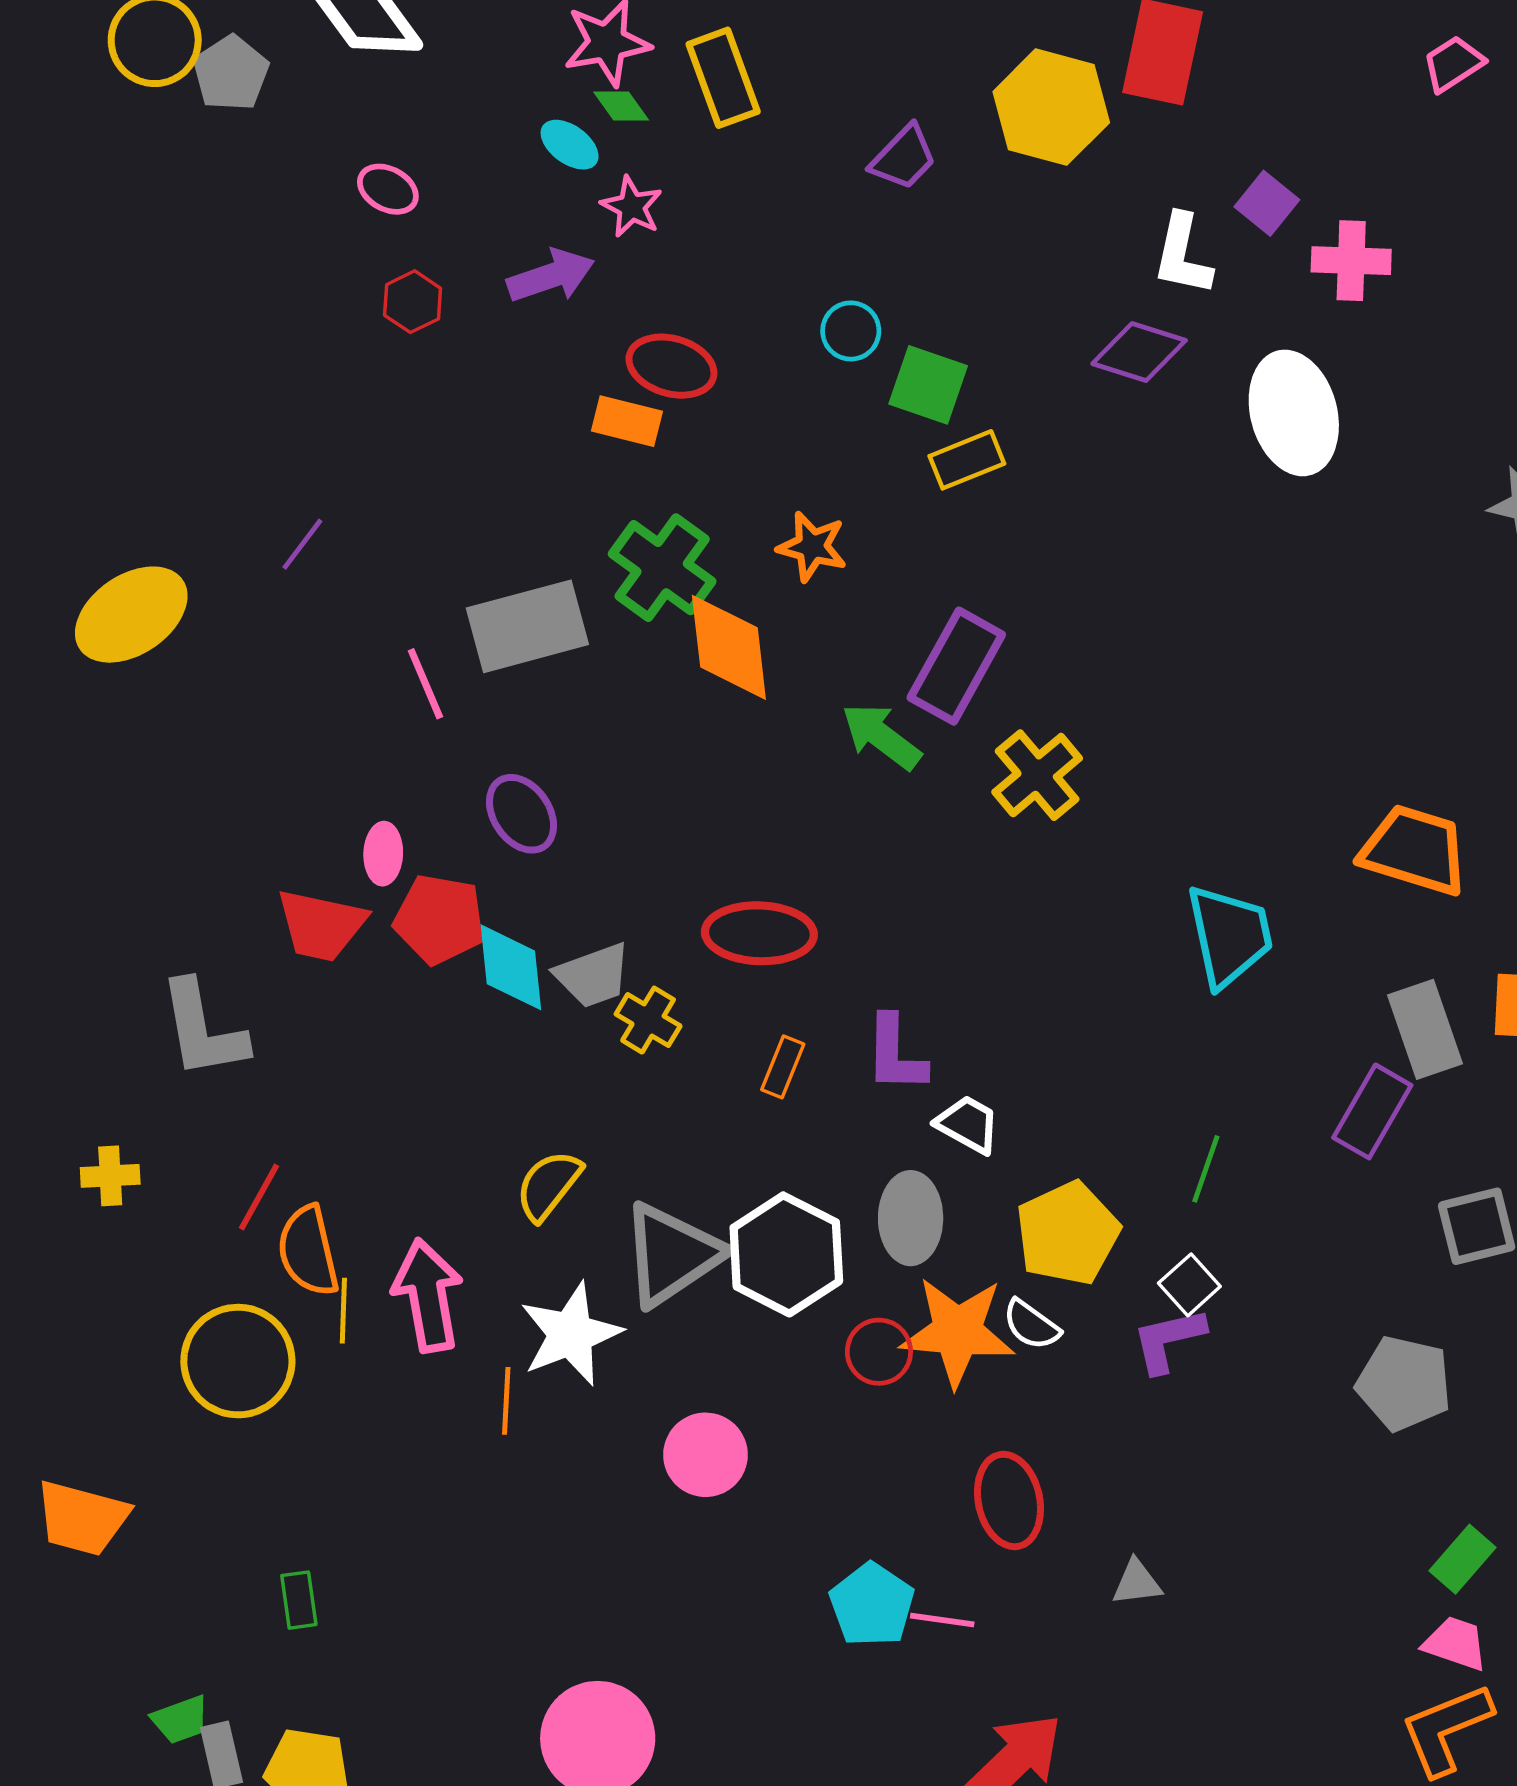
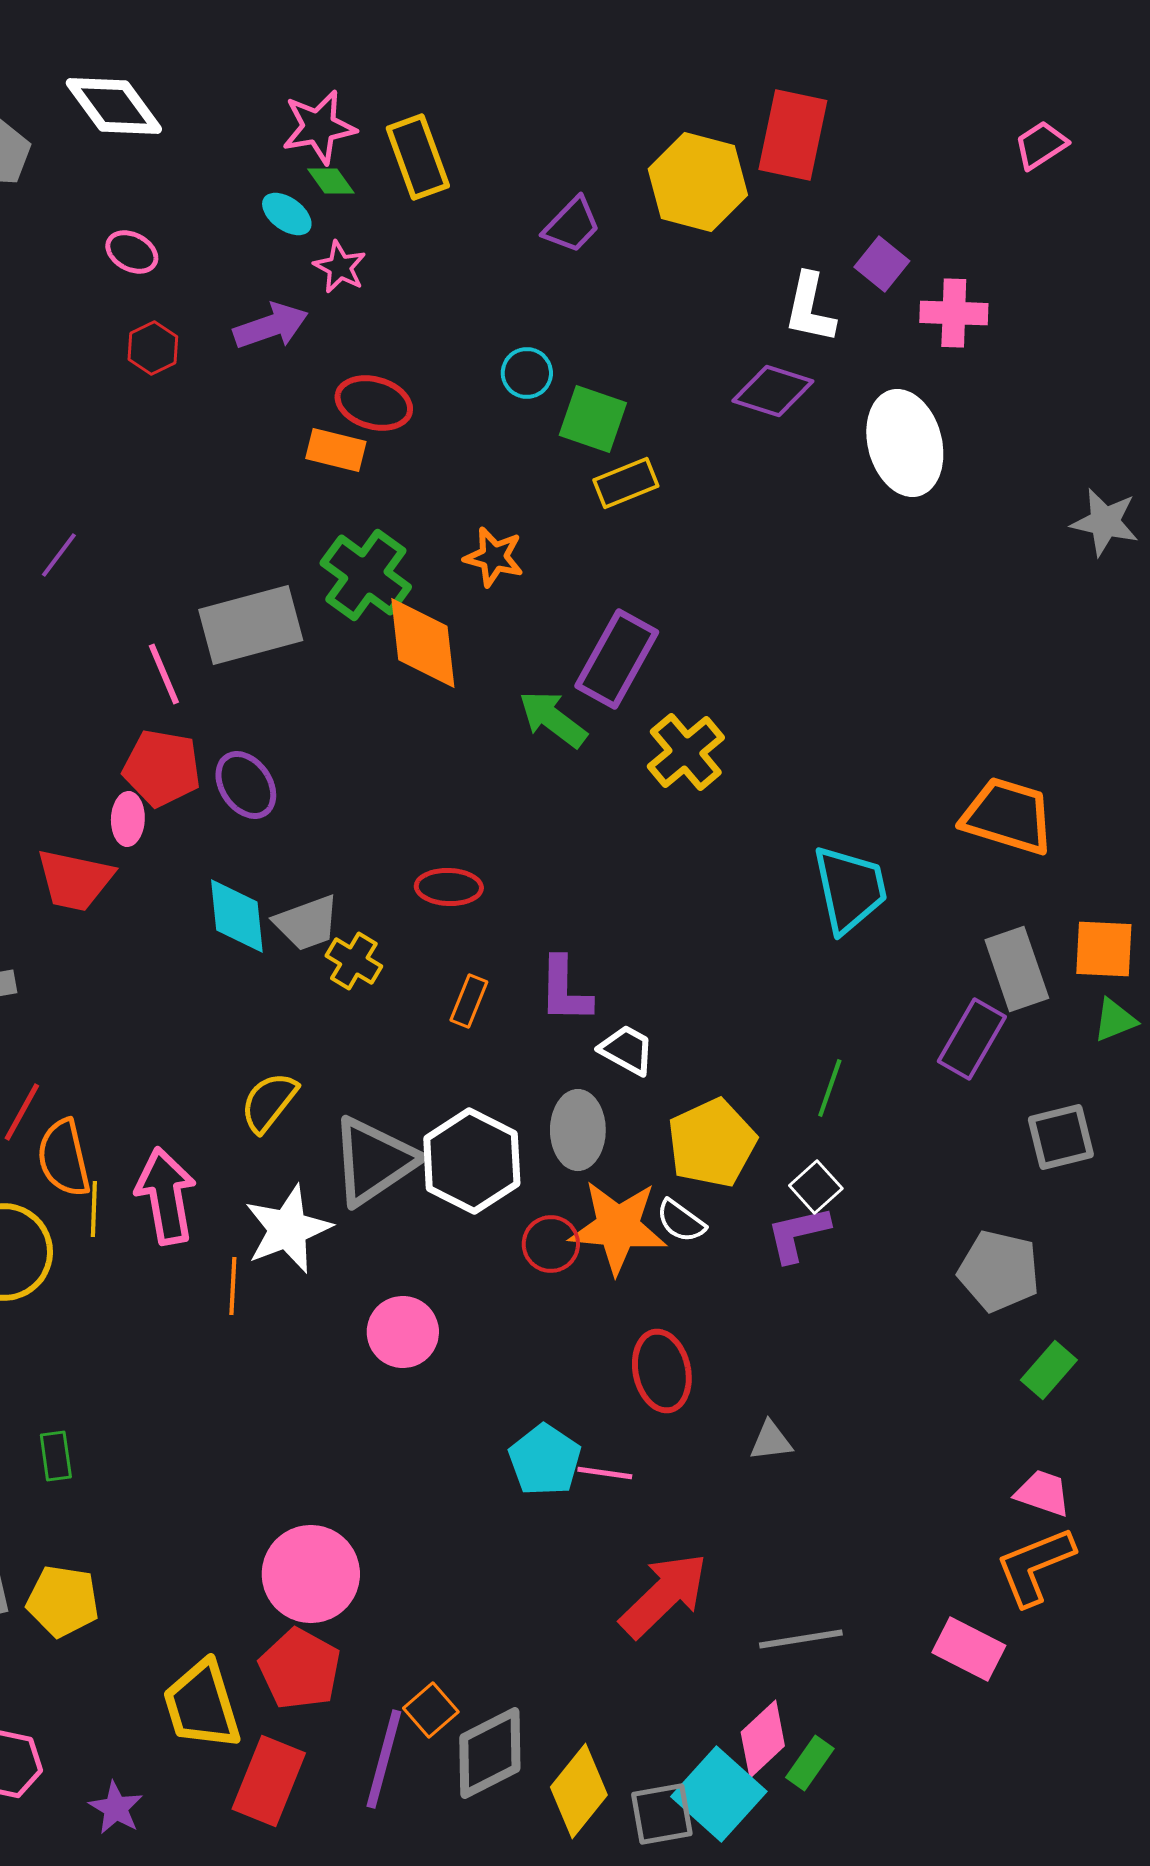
red pentagon: (439, 919) -> (162, 768), moved
red ellipse: (759, 933) -> (449, 887), size x0.7
green rectangle: (1463, 1559) -> (1049, 1370), moved

